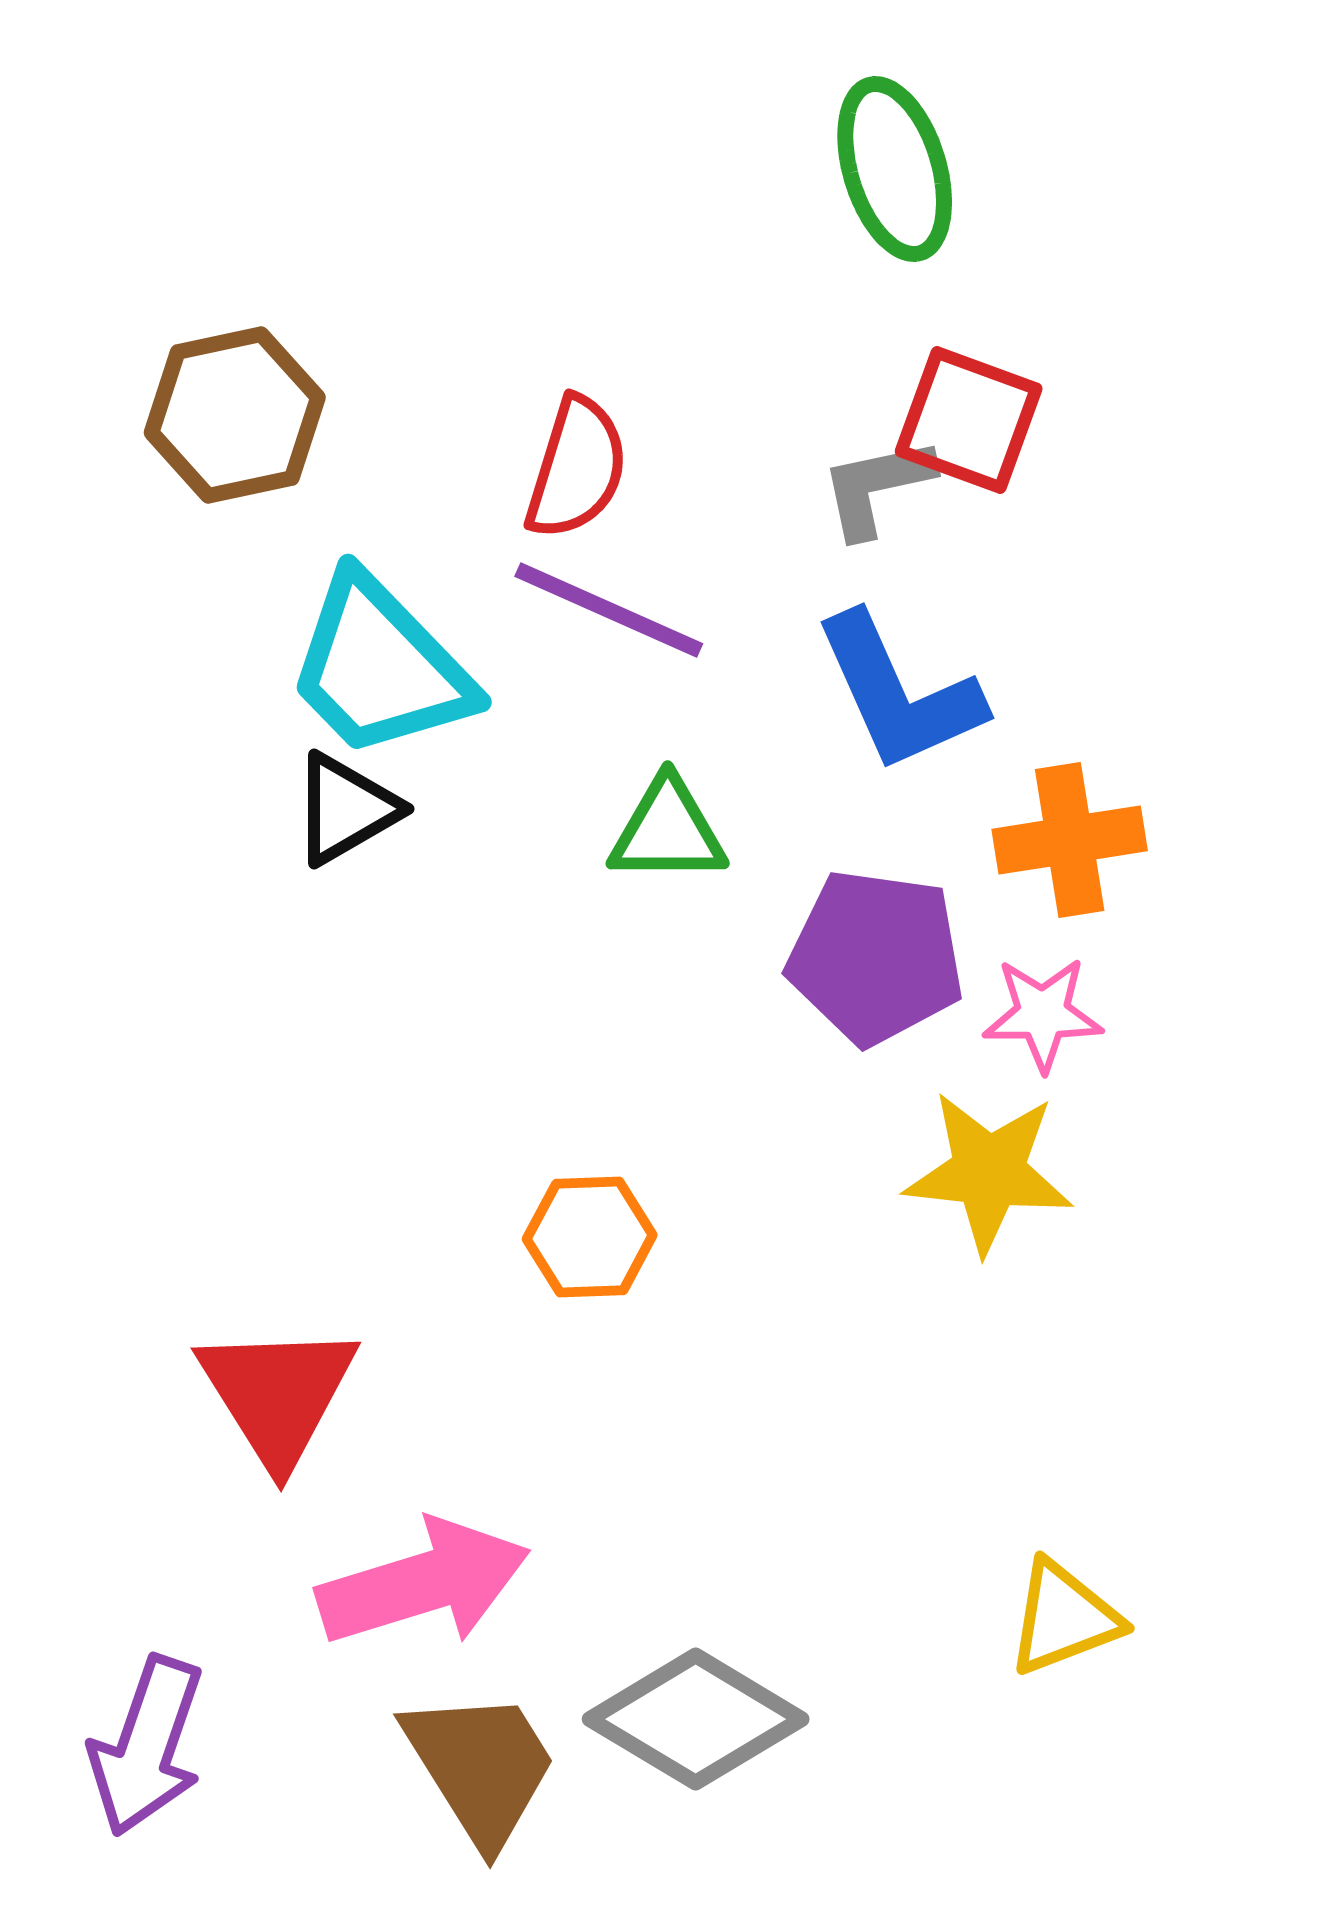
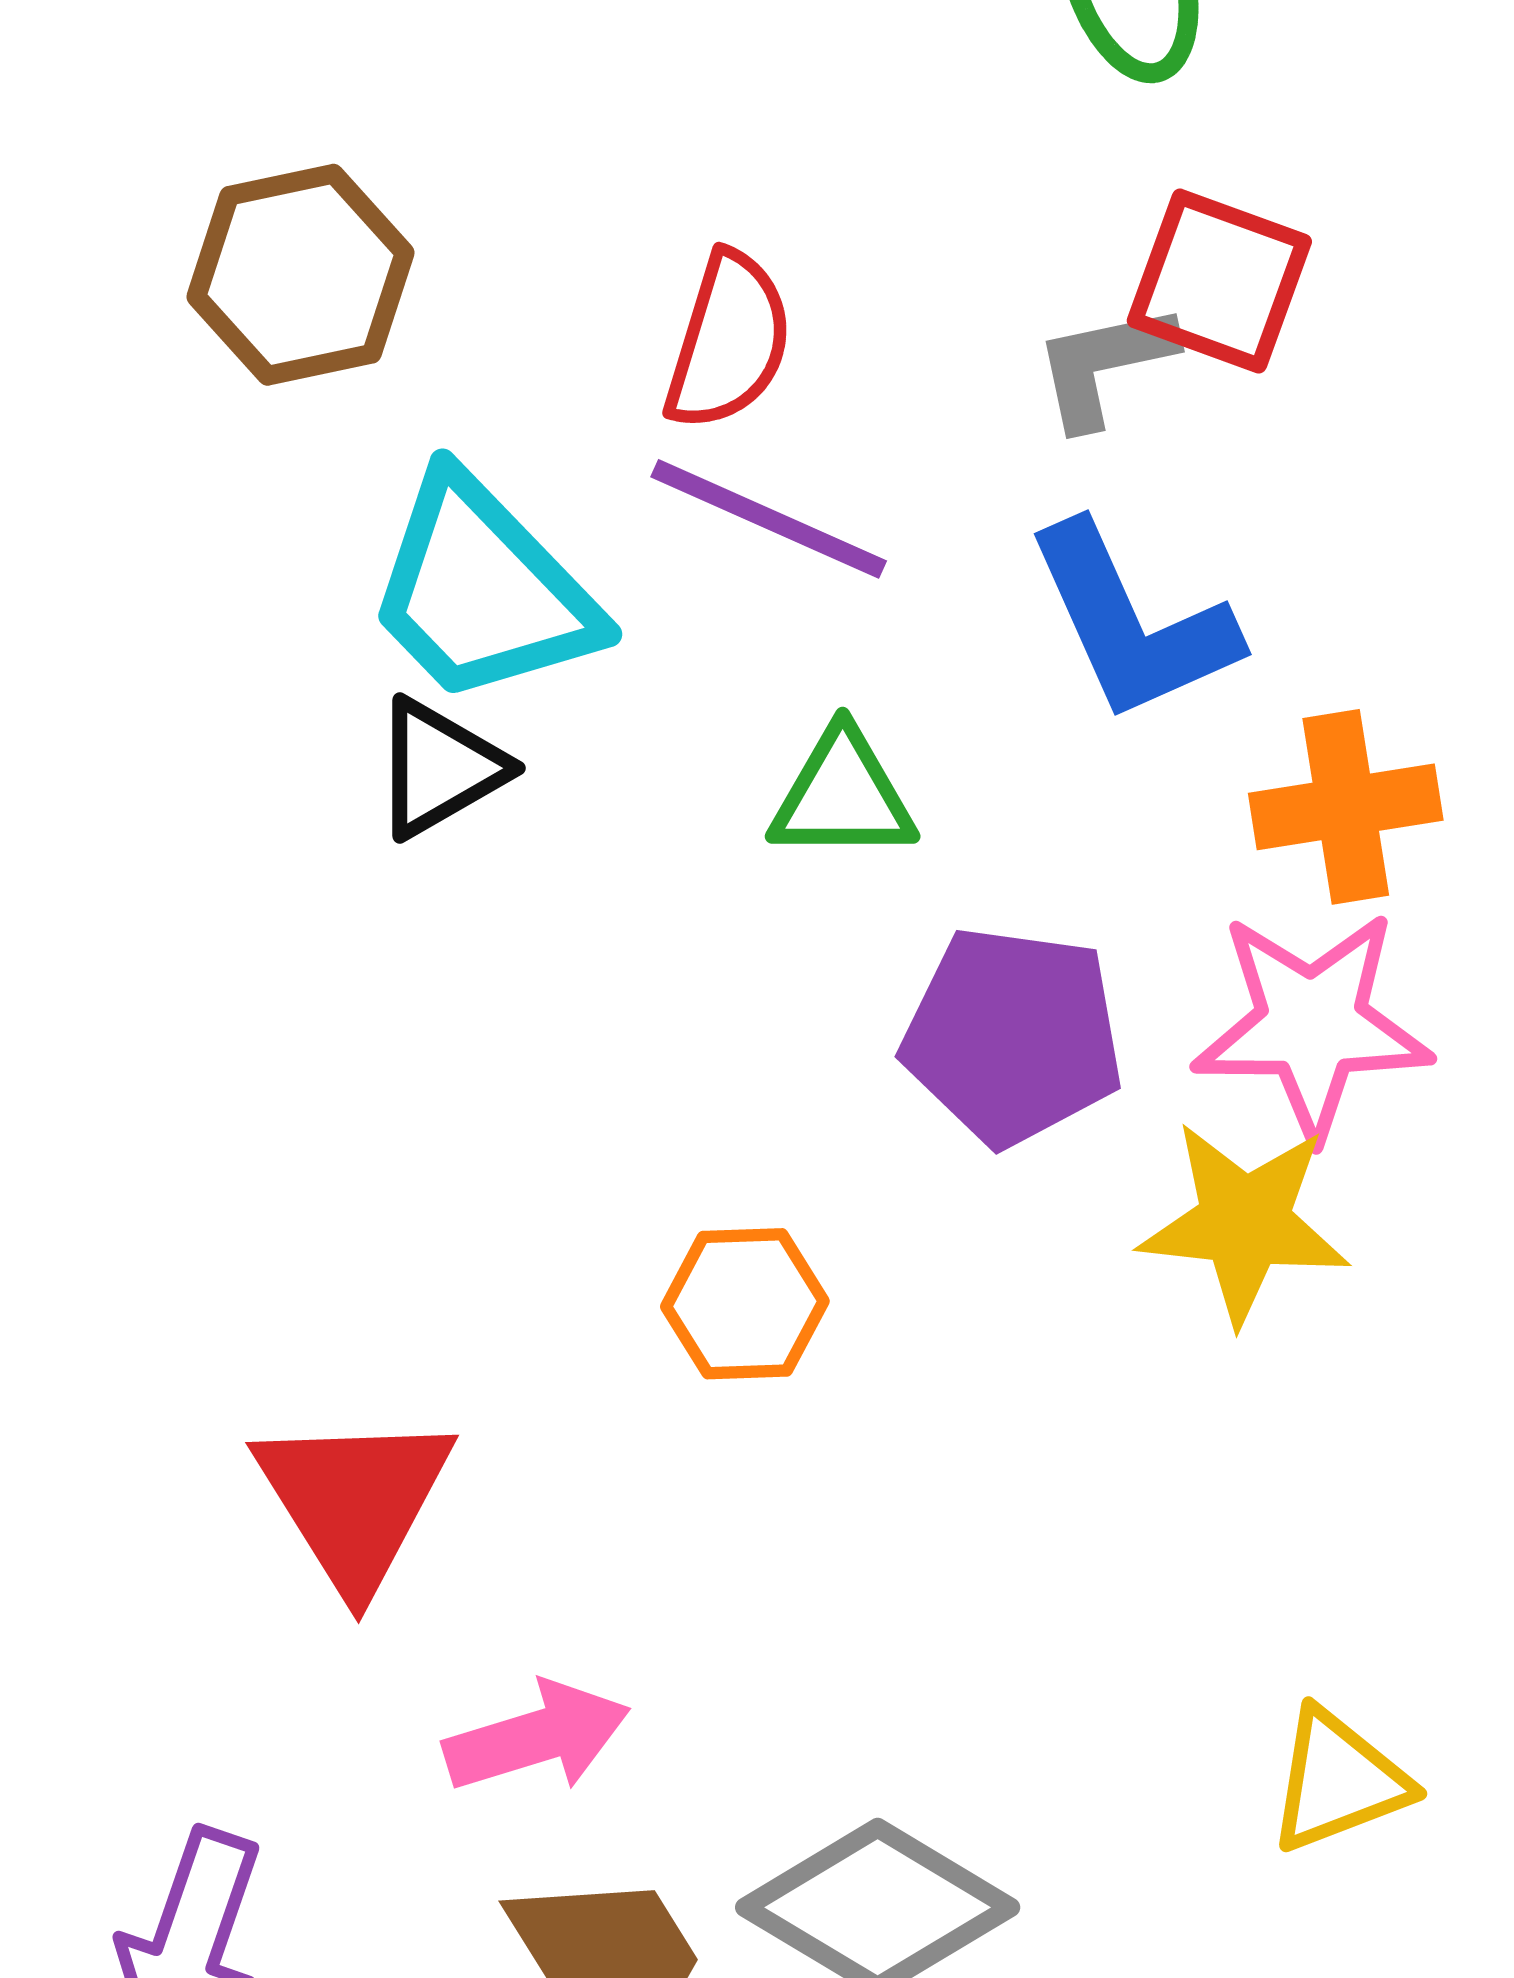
purple pentagon: (876, 957) -> (1013, 1036), moved
pink star: (1043, 1014) -> (1312, 1025), size x1.6
pink arrow: (424, 1583) -> (537, 1737), size x0.7

